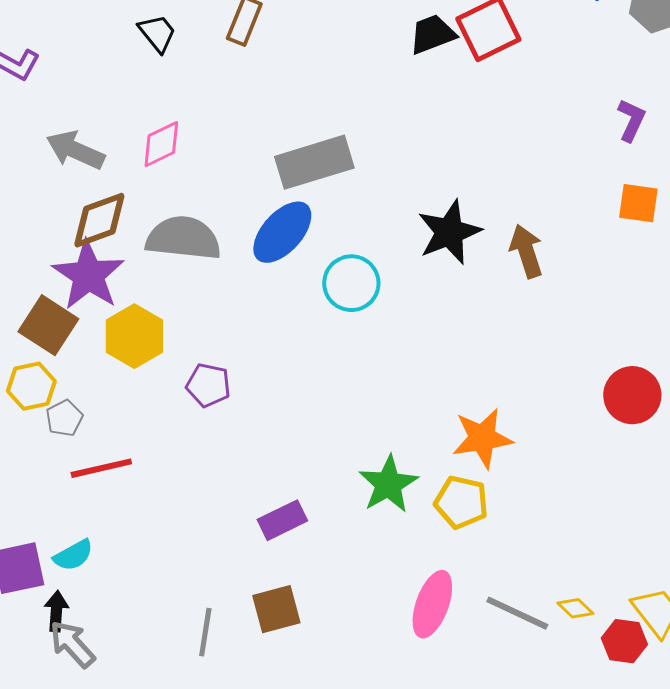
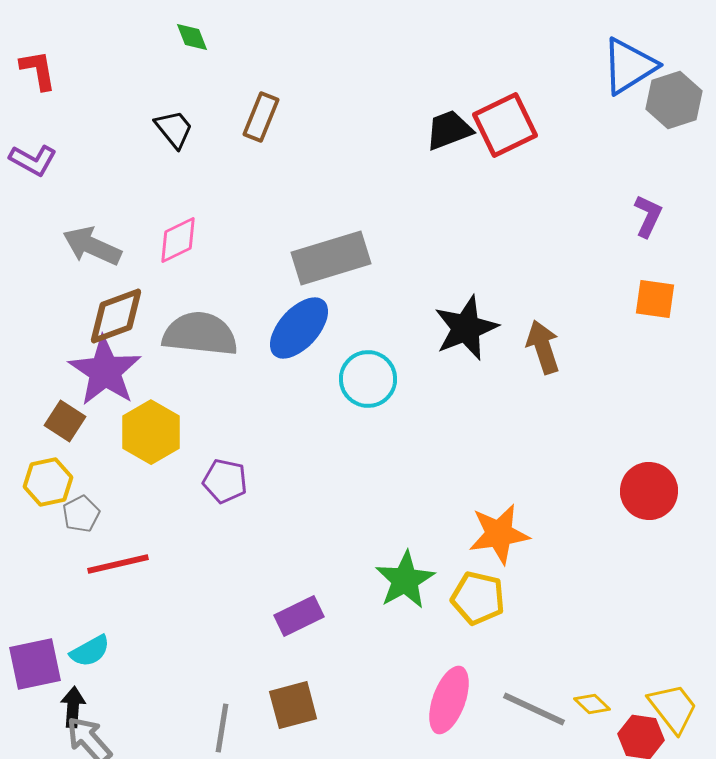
brown square: (48, 325) -> (65, 421), size x0.7

